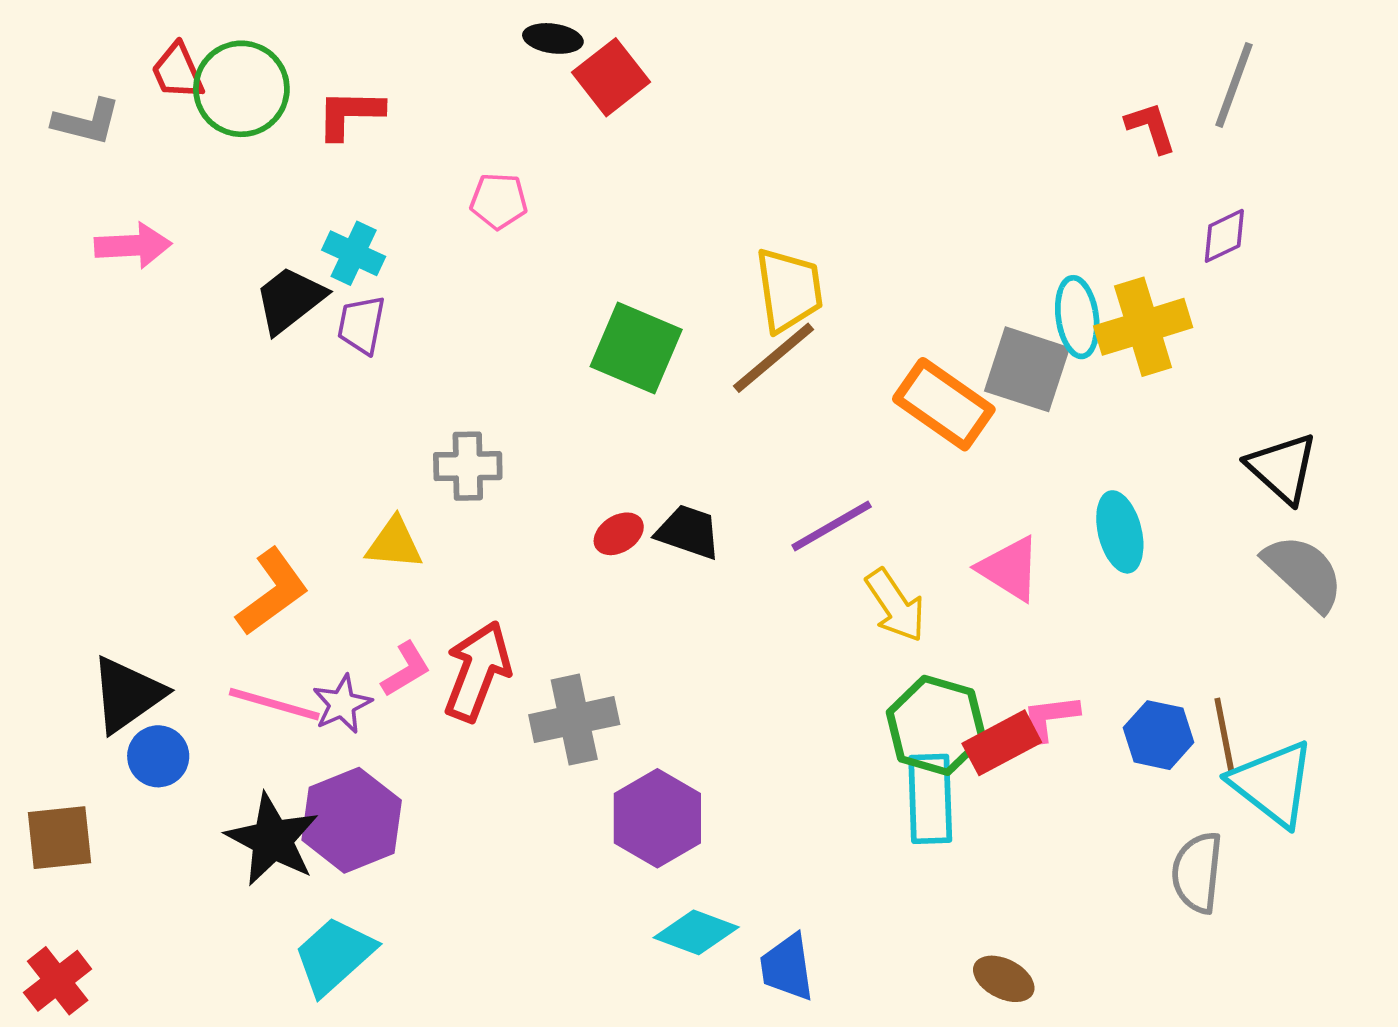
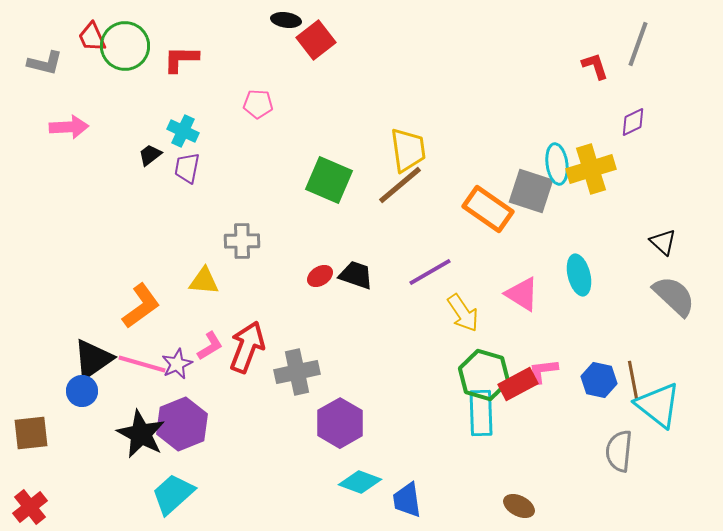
black trapezoid: (290, 300) -> (150, 155), size x0.6
black triangle: (1282, 468) -> (663, 242), size x0.7
black triangle: (127, 694) -> (93, 359), moved

